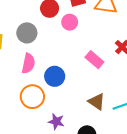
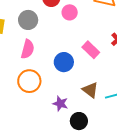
blue circle: (55, 76) -> (64, 62), moved
purple star: (56, 122) -> (60, 104), moved

